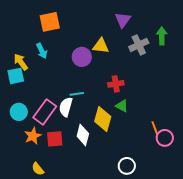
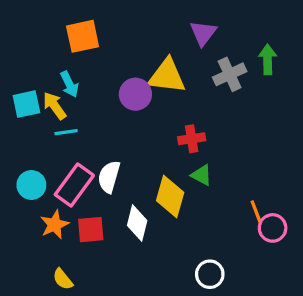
yellow triangle: (101, 46) -> (167, 76), size x1.4
yellow arrow: (21, 62) -> (55, 106), moved
cyan square: (16, 76) -> (26, 104), moved
cyan line: (77, 94) -> (66, 132), moved

